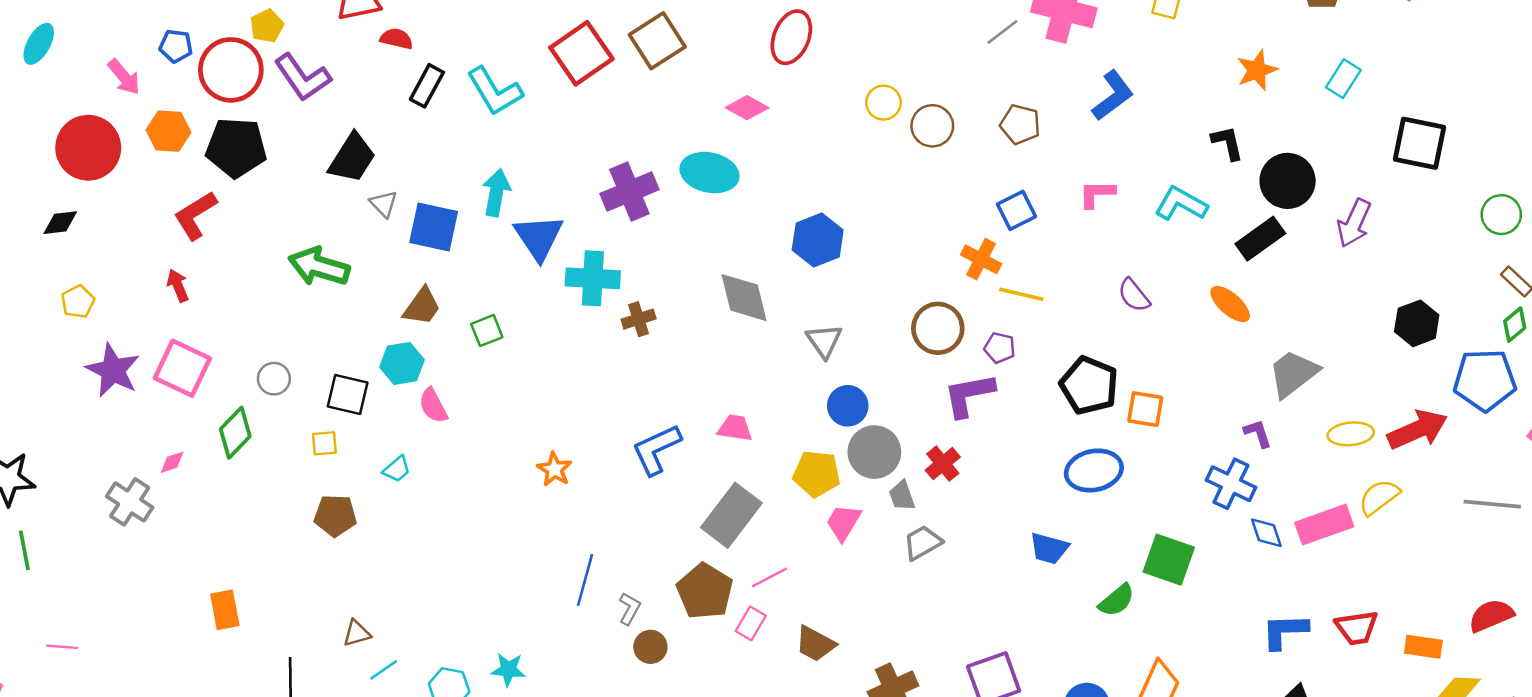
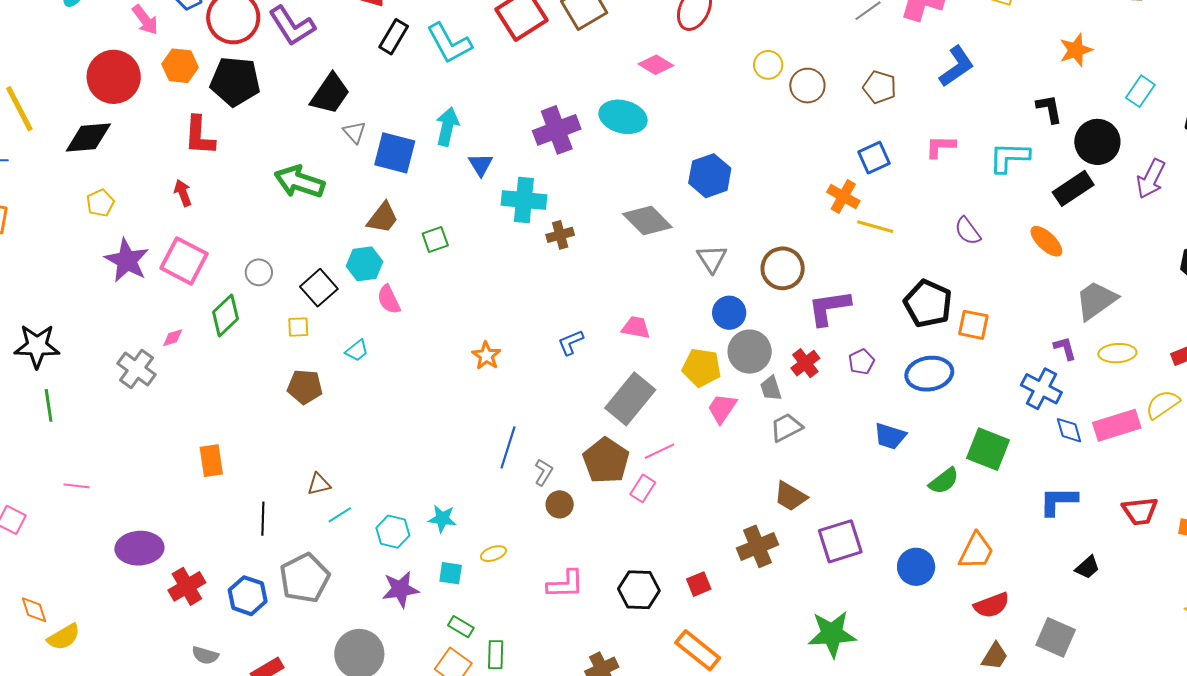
cyan rectangle: (1343, 79) -> (1140, 91), moved
cyan L-shape: (1181, 204) -> (1009, 157), turned -30
red L-shape: (195, 215) -> (199, 136), turned -57
black diamond: (60, 223) -> (88, 138), size x1.6
blue triangle: (539, 237) -> (481, 165), size x0.6
gray diamond: (744, 298) -> (647, 221), turned -33
brown circle: (938, 328) -> (783, 268), moved
purple pentagon: (1000, 348) -> (861, 362), moved, turned 30
black square: (348, 395) -> (319, 288), turned 33
yellow ellipse: (1351, 434) -> (1117, 353), moved
blue L-shape: (656, 449) -> (571, 342), size x0.6
blue L-shape: (1285, 631) -> (1058, 501), moved
brown trapezoid: (815, 644) -> (791, 496), moved

